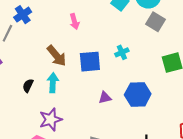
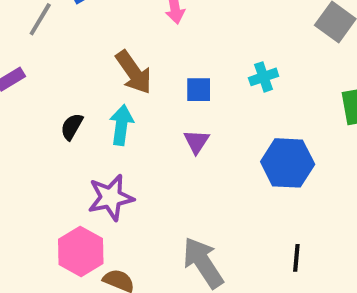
blue square: (90, 62) -> (199, 90), size x0.6
purple triangle: (105, 98) -> (196, 142), moved, turned -48

